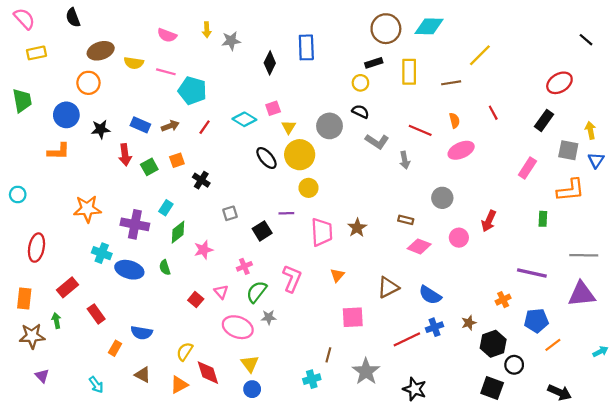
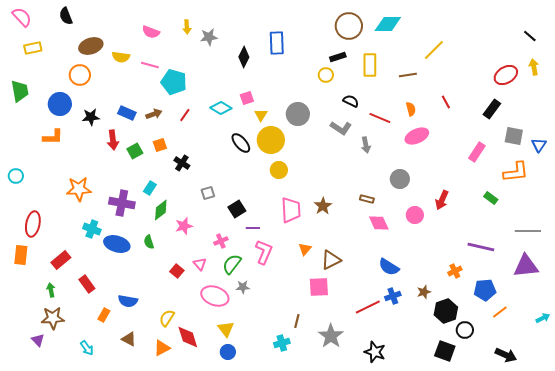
black semicircle: (360, 112) -> (351, 101), moved
yellow arrow: (590, 130) -> (534, 67), moved
purple line: (286, 213) -> (253, 228), moved
green rectangle: (543, 219) -> (491, 198), turned -56
pink diamond: (419, 246) -> (379, 223), turned 45
brown triangle: (388, 287) -> (331, 260), moved
orange rectangle: (24, 298) -> (21, 255), moved
brown star: (32, 336) -> (53, 318), moved

